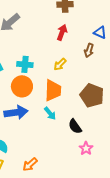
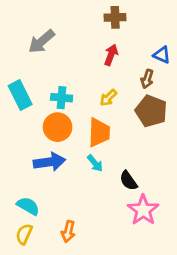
brown pentagon: (92, 95) -> (151, 111), moved
pink star: (86, 148) -> (143, 210), size x1.6
orange arrow: (30, 164) -> (68, 231), turned -35

